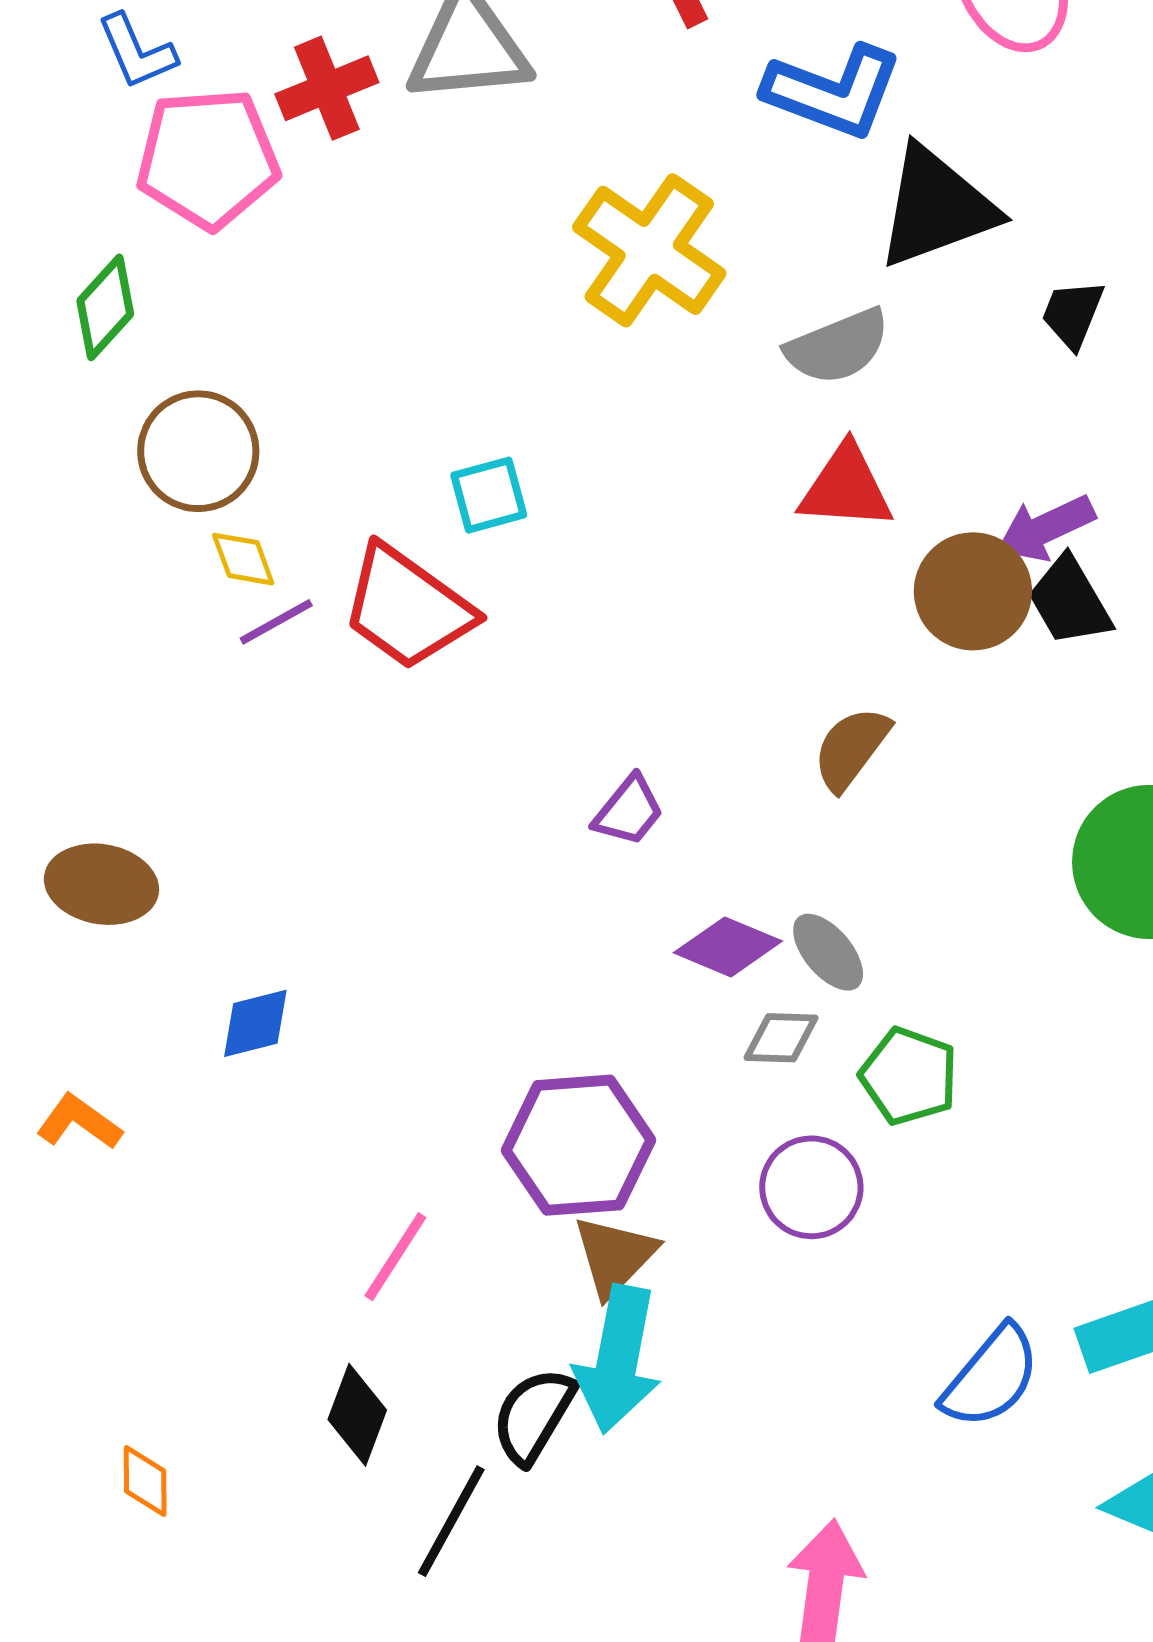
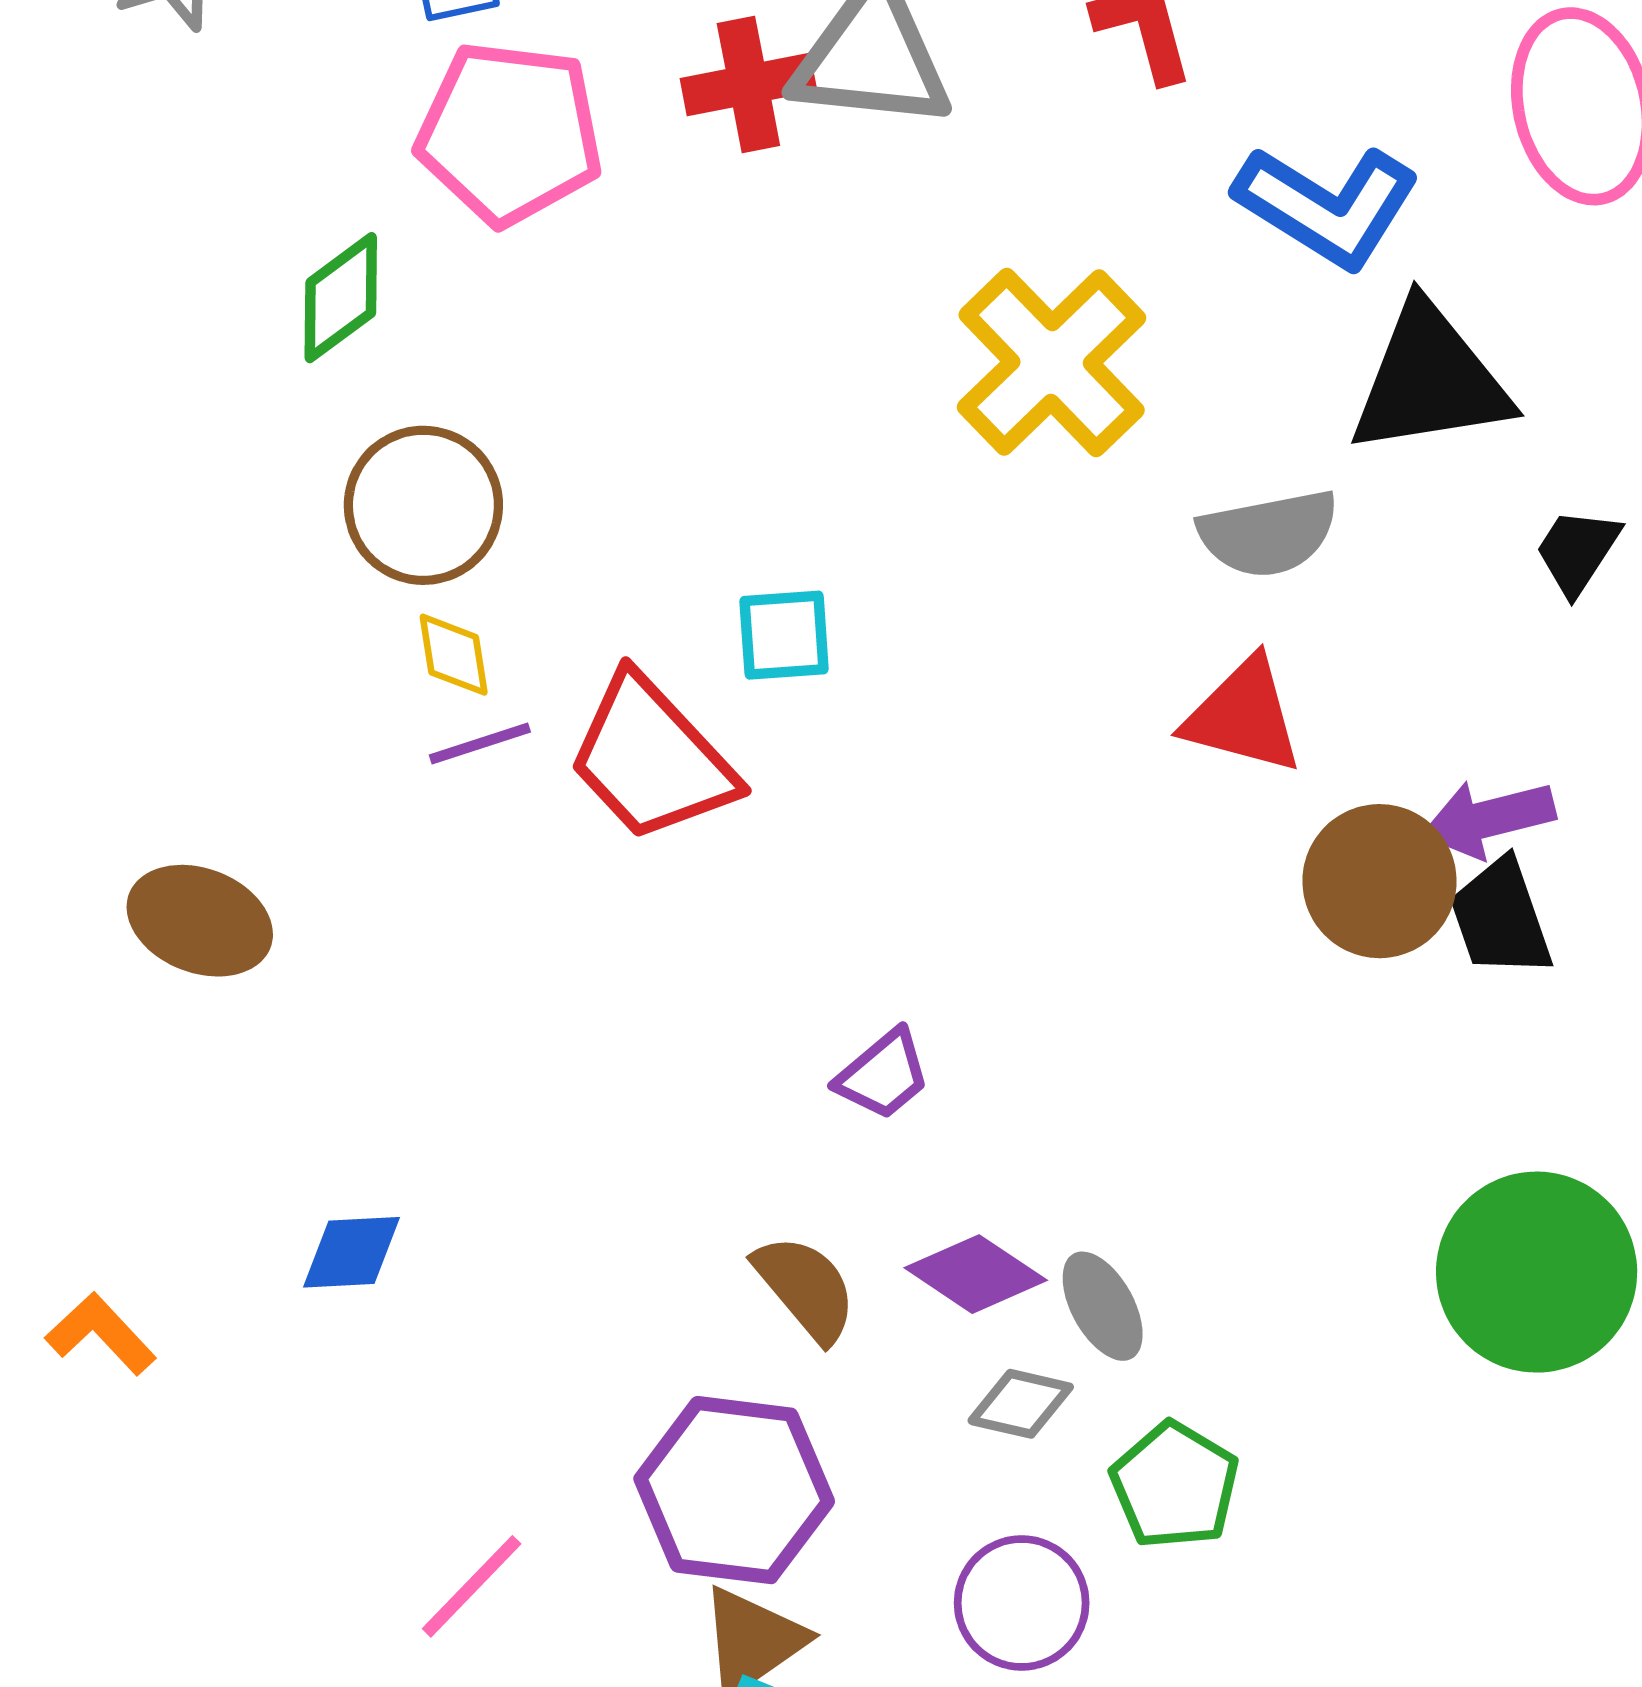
red cross: (327, 88) -> (748, 84), moved
brown semicircle: (851, 748) -> (806, 1288), moved, turned 92
brown ellipse: (101, 884) -> (200, 921), moved

